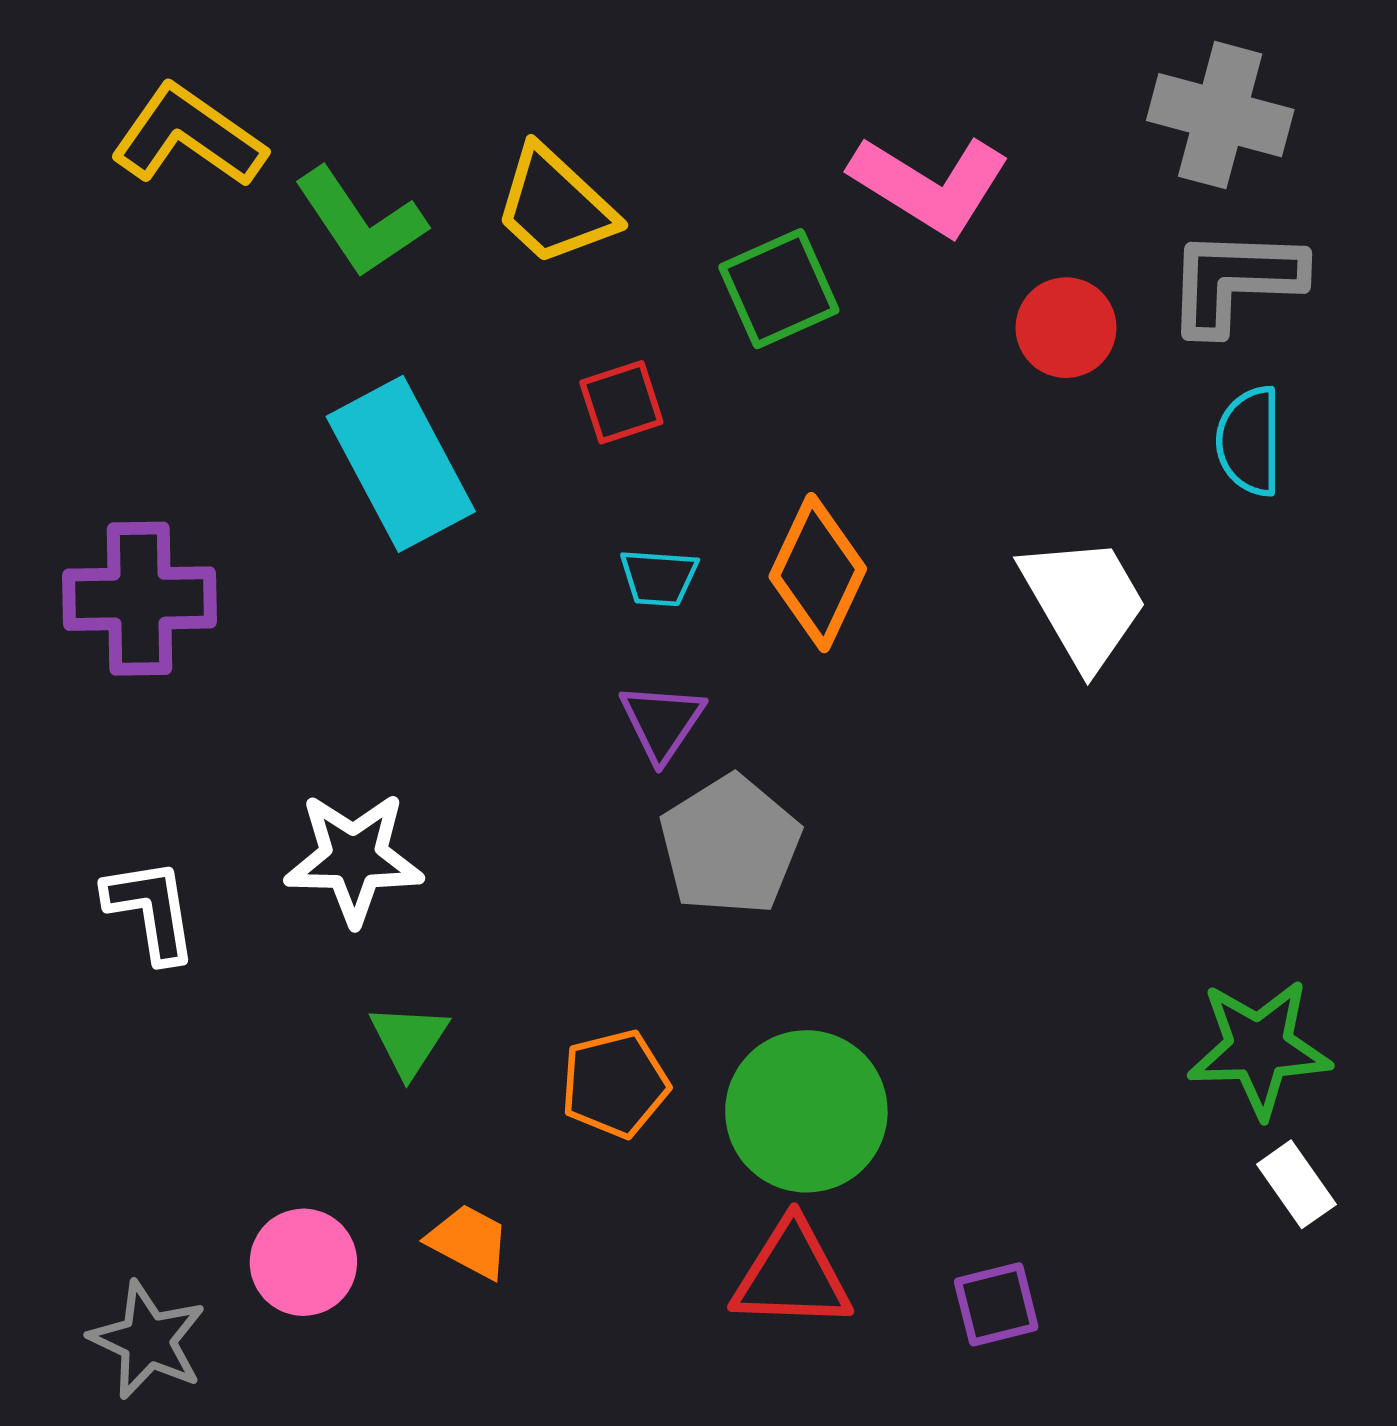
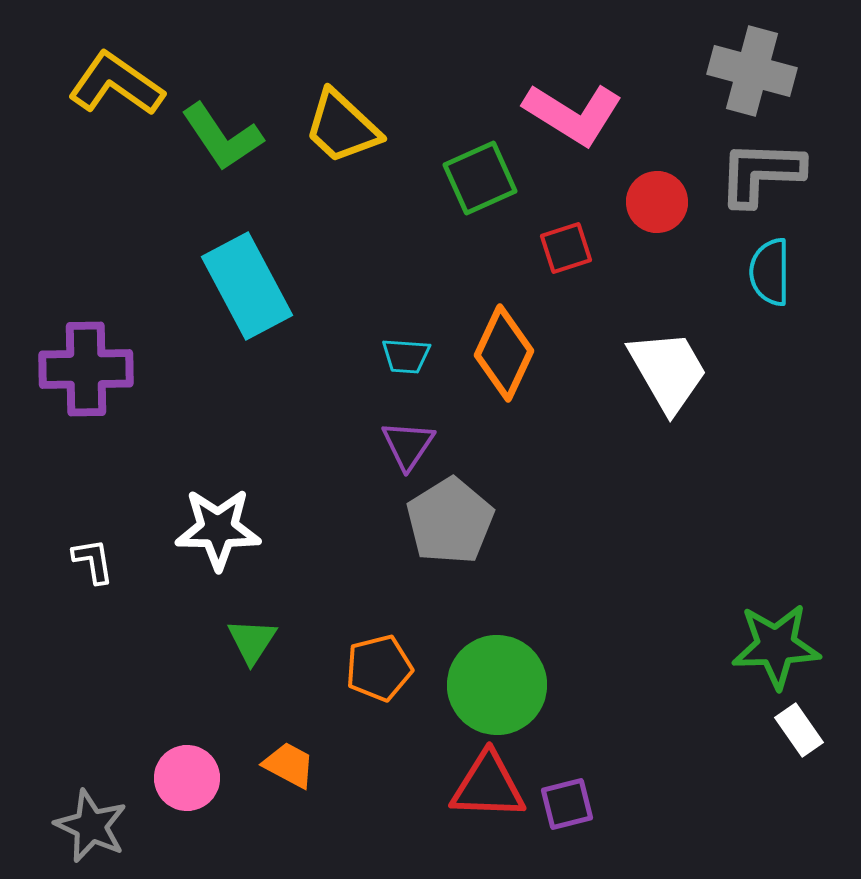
red square: (621, 402) -> (566, 248), moved
white L-shape: (151, 910) -> (93, 561), size x0.7
purple square: (996, 1304) -> (567, 804), moved

